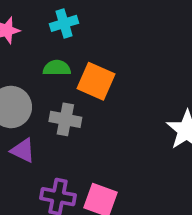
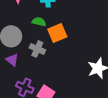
orange square: (96, 81) -> (57, 33), turned 30

